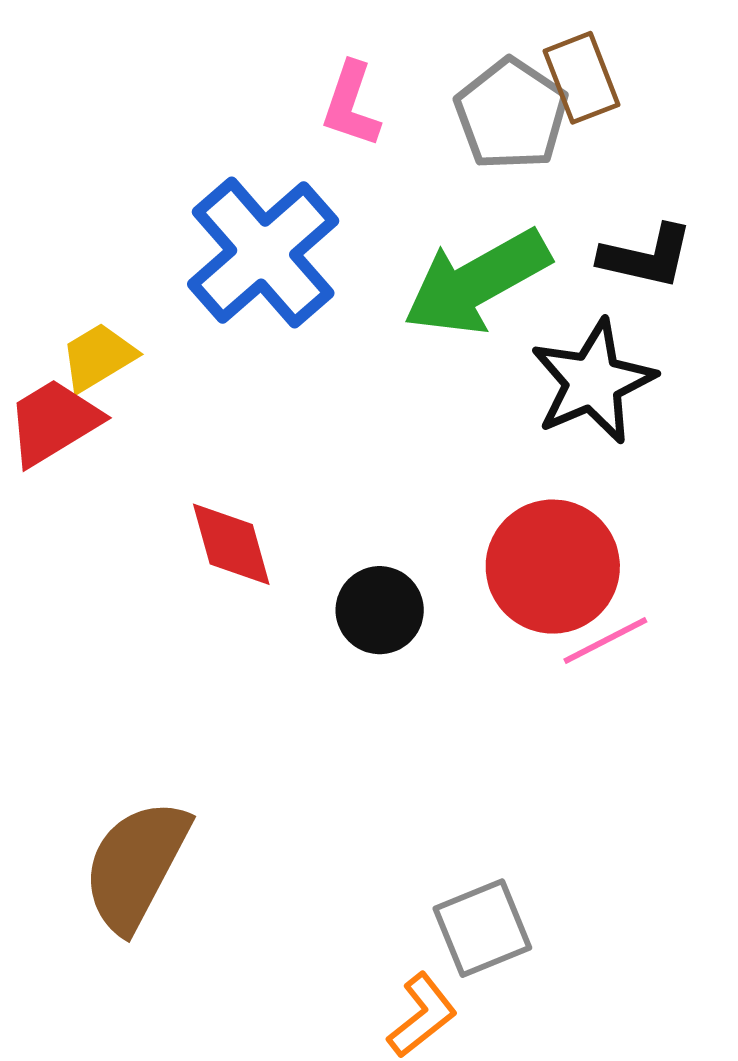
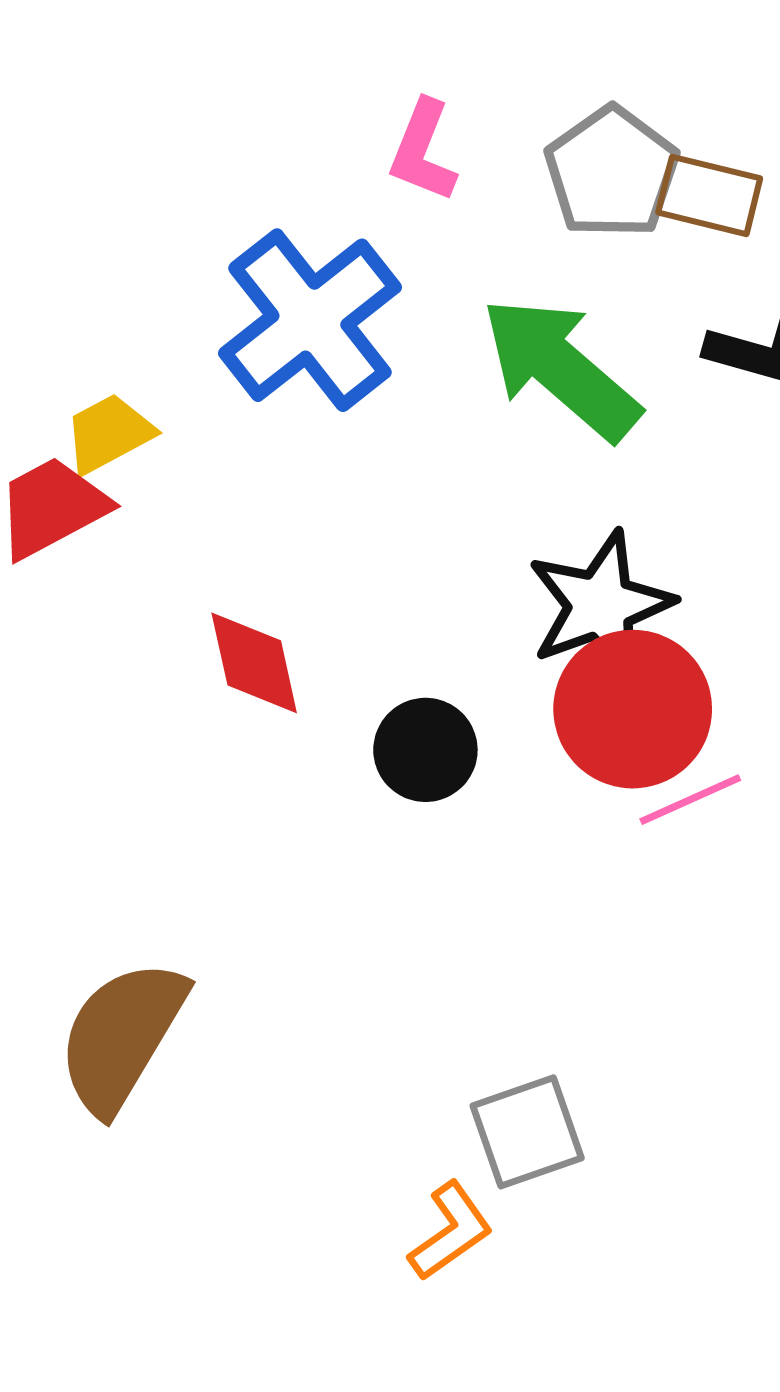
brown rectangle: (582, 78) -> (709, 195), moved, turned -58
green arrow: (477, 282) -> (561, 368), turned 67
black star: (593, 382) -> (600, 605), moved

